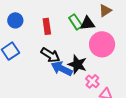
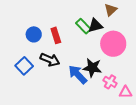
blue circle: (15, 20) -> (34, 34), moved
black arrow: (50, 55) -> (50, 60), moved
blue arrow: (62, 69) -> (78, 74), turned 30

